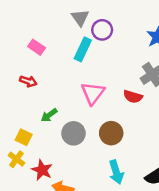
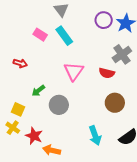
purple circle: (102, 30) -> (104, 20), moved
pink rectangle: (37, 47) -> (40, 35), moved
cyan rectangle: (83, 49) -> (64, 36), turned -60
brown circle: (111, 133) -> (115, 103), moved

